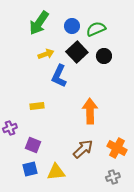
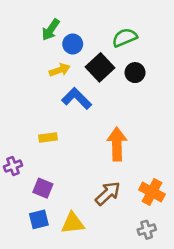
green arrow: (39, 23) -> (51, 30), size x0.7
blue circle: (72, 26) -> (73, 44), moved
blue L-shape: (59, 76) -> (77, 99), turned 110

